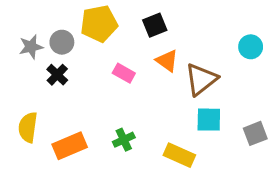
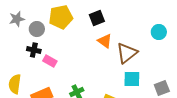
gray star: (31, 47) -> (17, 19), moved
pink rectangle: (124, 73) -> (50, 61), moved
black cross: (57, 75) -> (34, 50), turned -32

